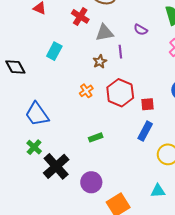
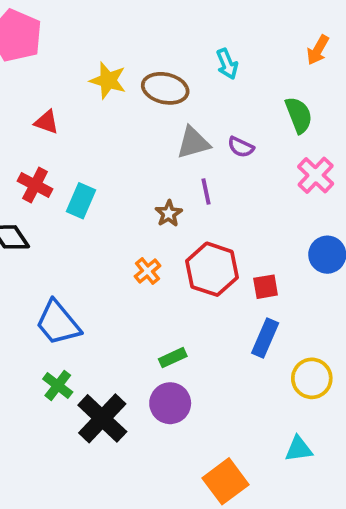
red cross: (80, 16) -> (35, 185), moved
gray triangle: (104, 33) -> (193, 143), moved
purple circle: (91, 182) -> (170, 403), moved

